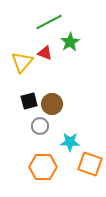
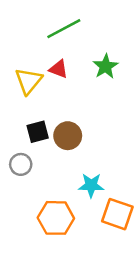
green star: (70, 42) -> (106, 66), moved
gray circle: (40, 126) -> (21, 164), moved

